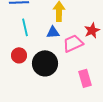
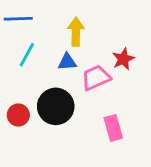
cyan line: (25, 27) -> (27, 55), turned 42
red circle: (19, 55) -> (18, 115), moved

